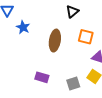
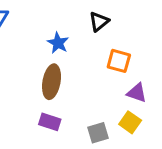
blue star: (23, 27) -> (58, 43), moved
brown ellipse: (55, 41) -> (52, 82), moved

